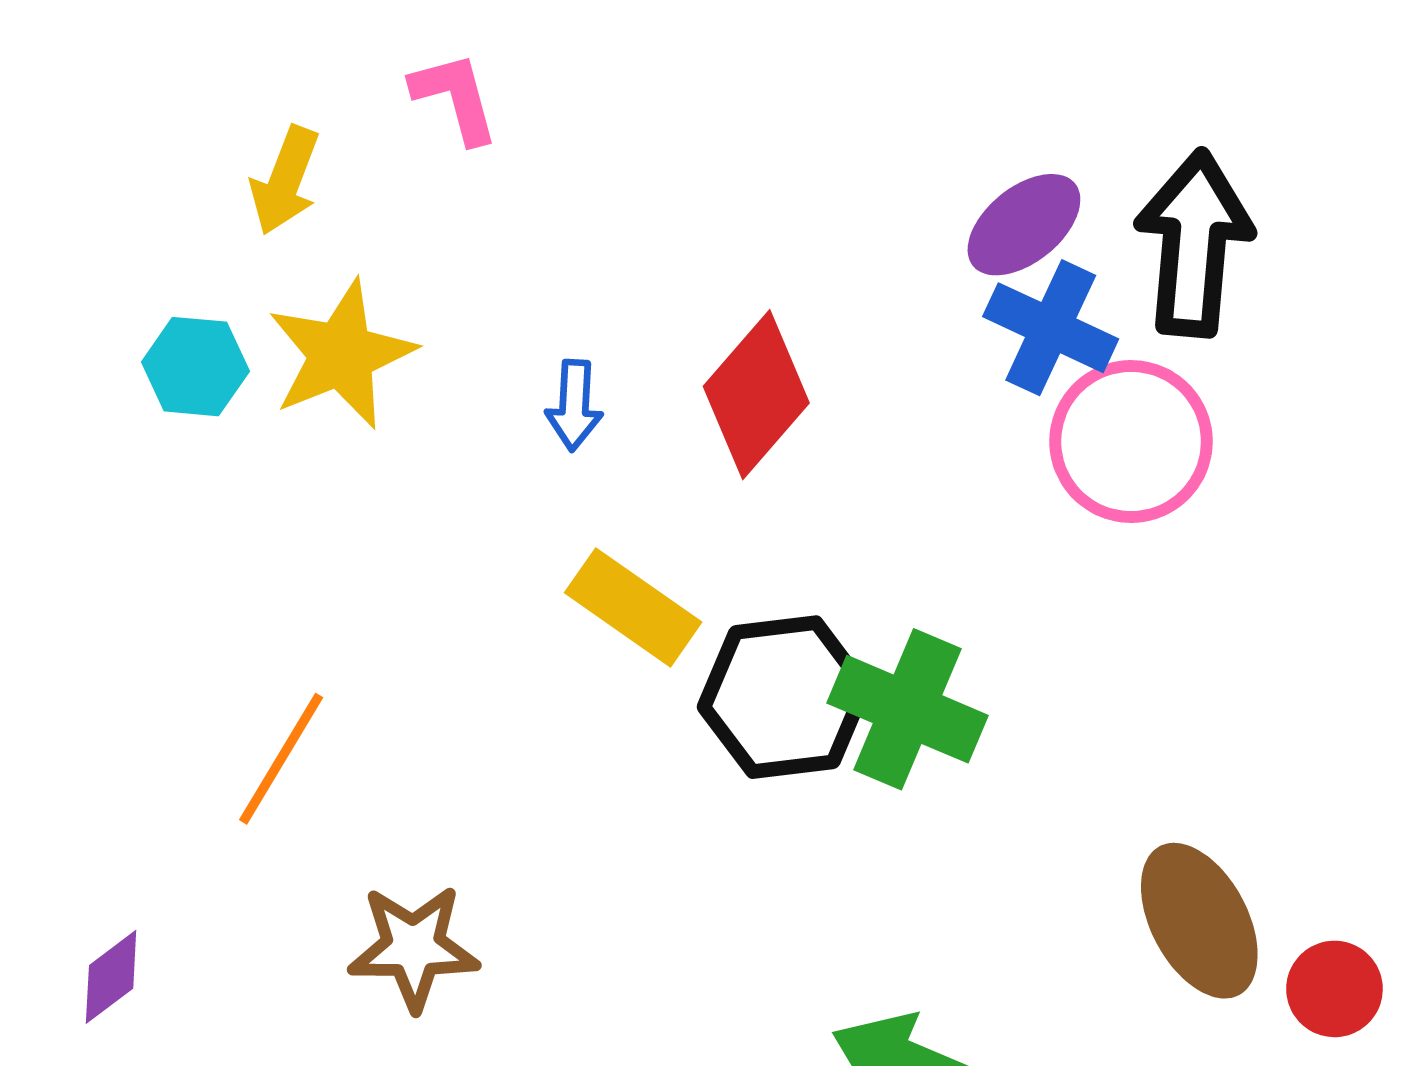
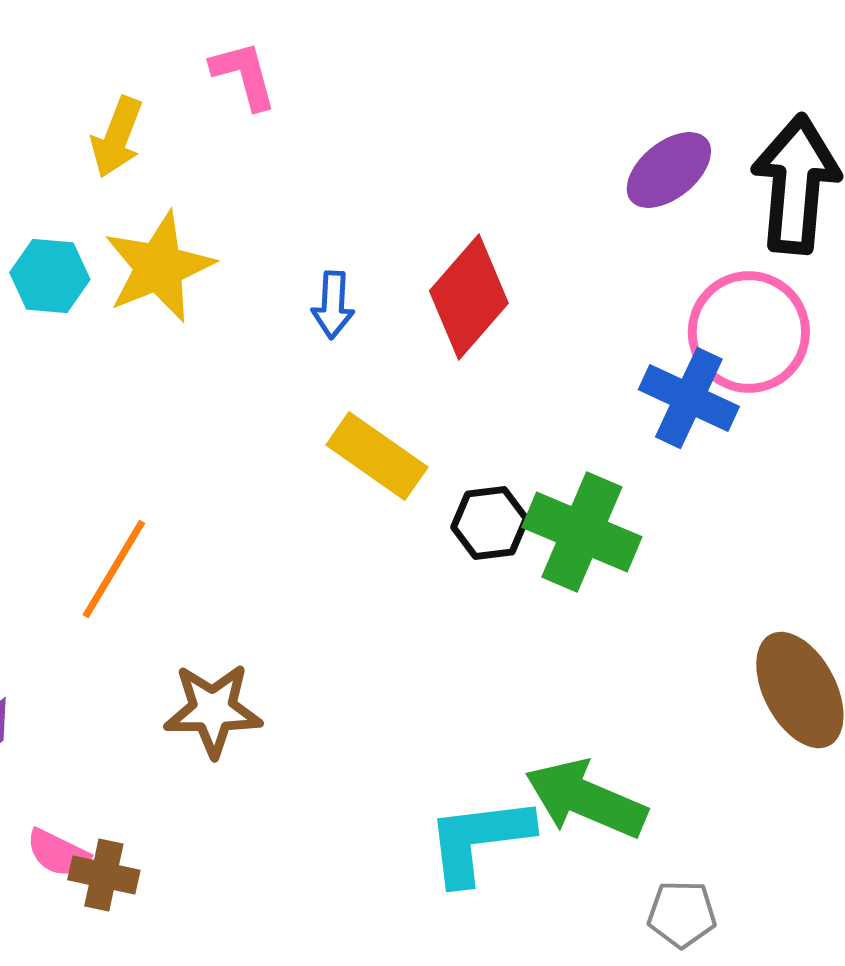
blue cross: (1051, 328) -> (689, 398), moved
black hexagon: (784, 697) -> (490, 523), size x0.6

